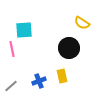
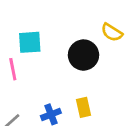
black circle: (69, 48) -> (84, 55), moved

